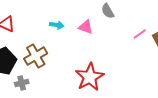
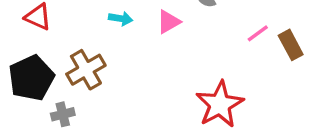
pink triangle: (86, 27) -> (169, 22), turned -49
red star: (90, 77) -> (220, 104), moved

